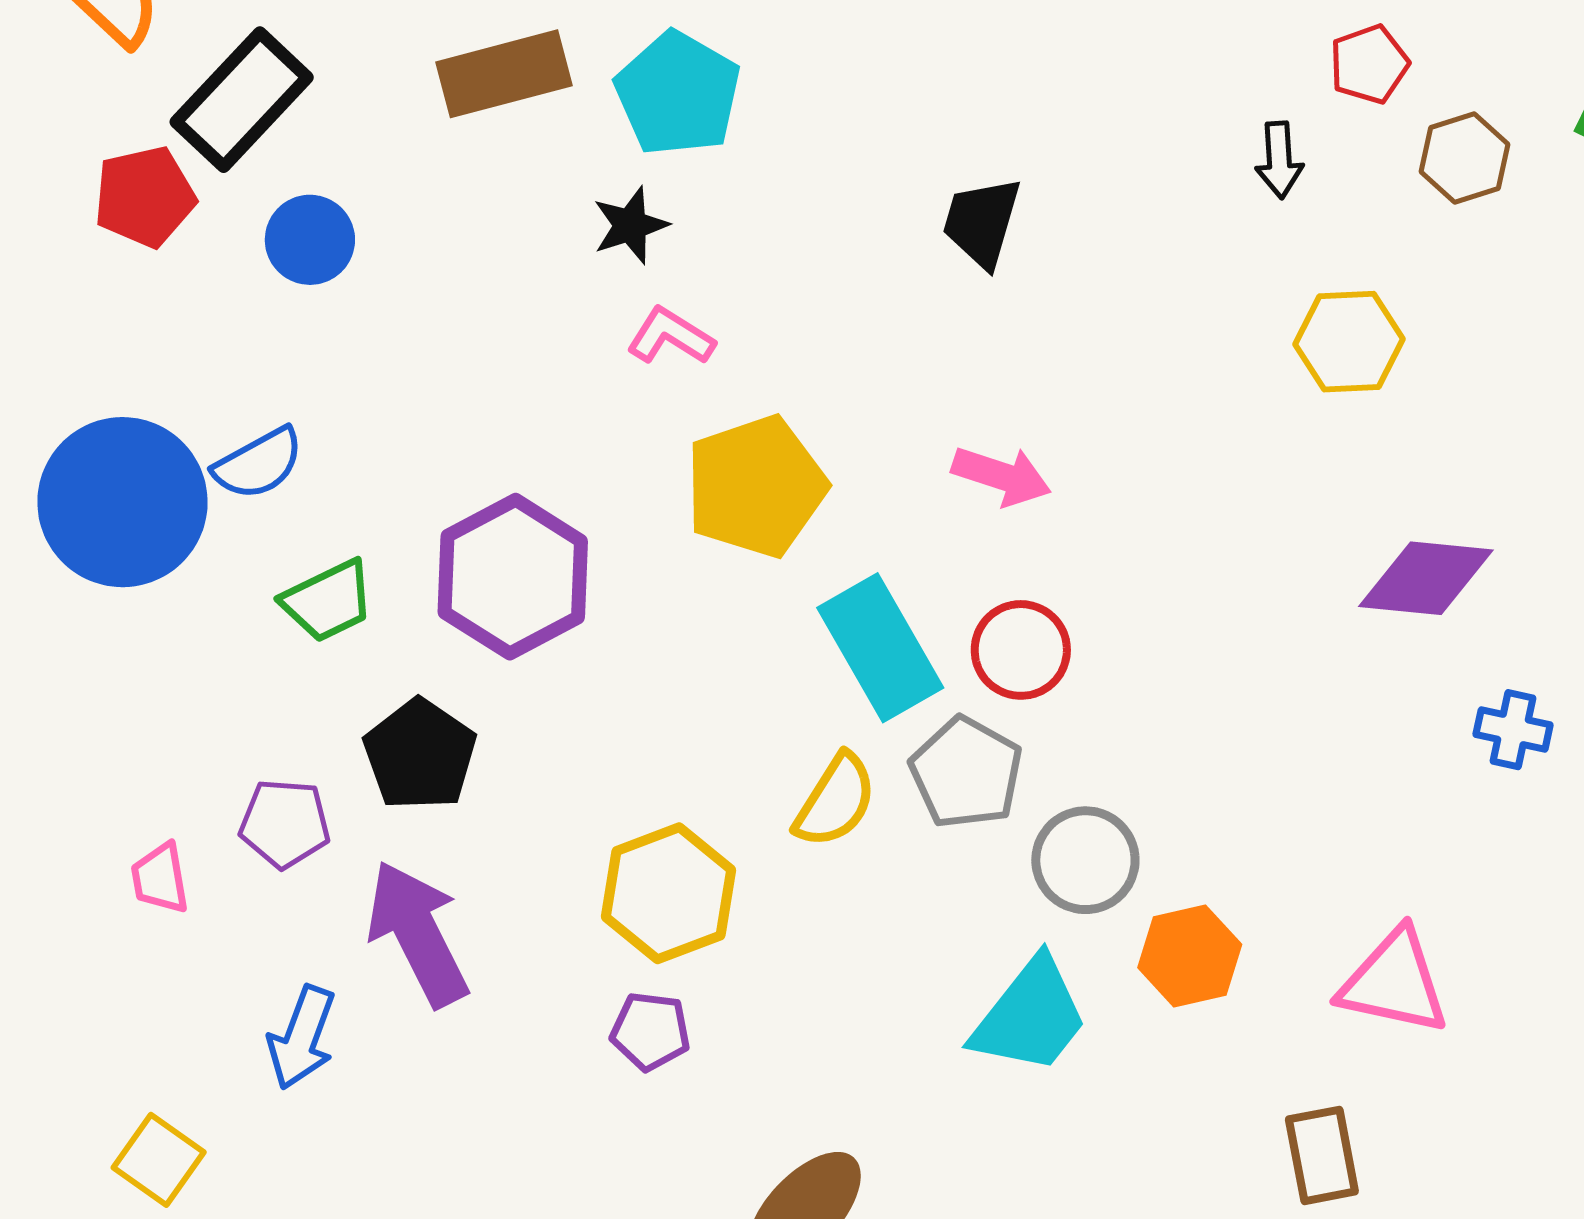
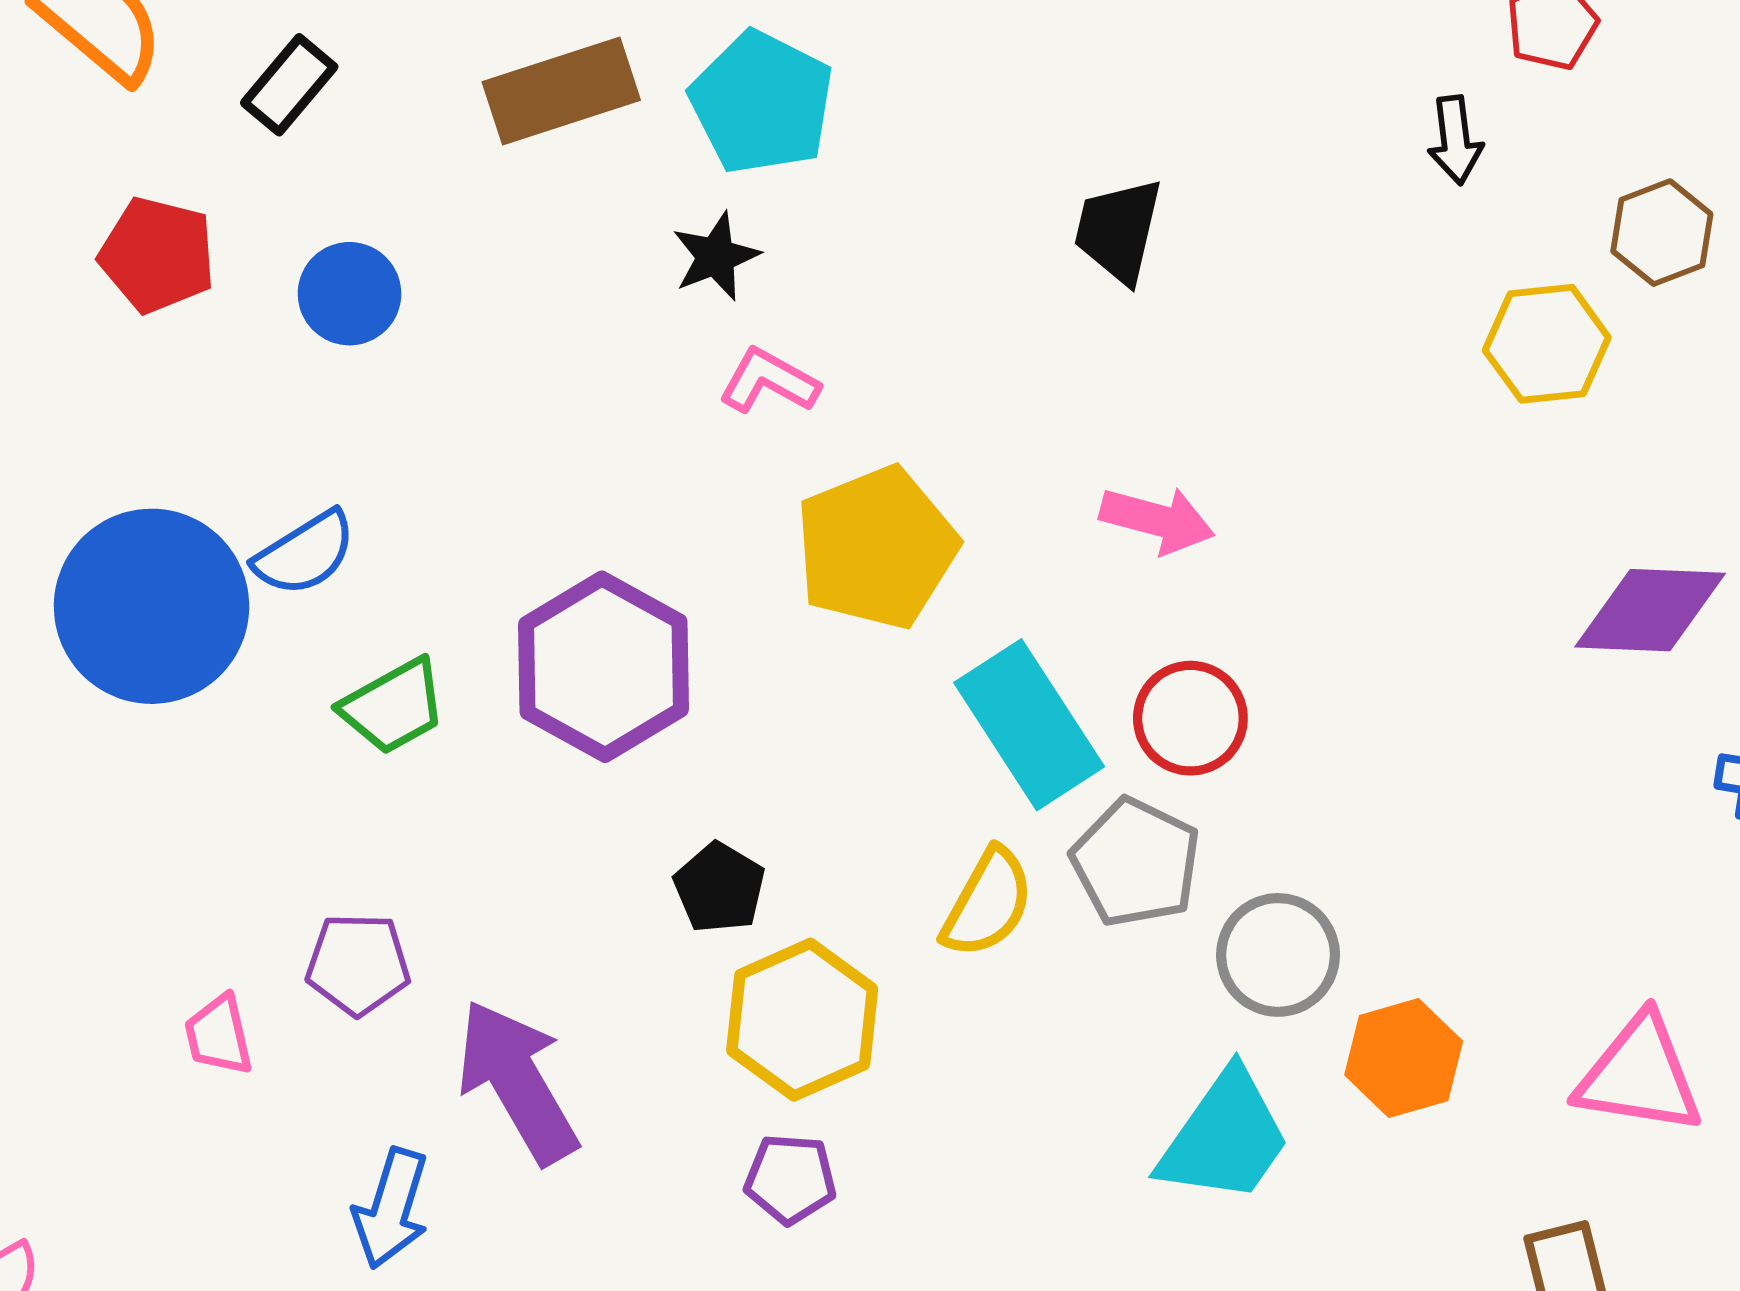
black rectangle: (242, 100) -> (289, 85), moved, size x0.6
brown hexagon: (1465, 158) -> (1662, 233), moved
red pentagon: (145, 197) -> (157, 255), turned 30
black pentagon: (420, 755) -> (719, 888), moved, size x0.7

